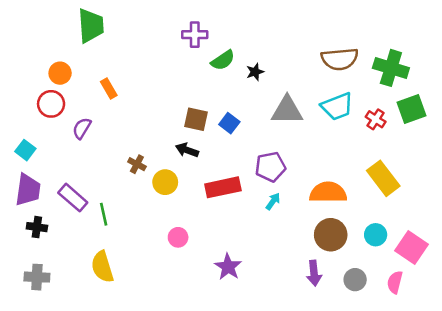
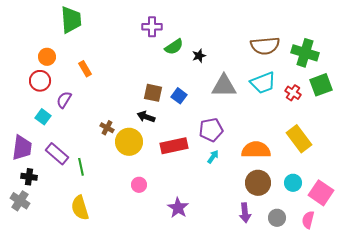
cyan square: (25, 150) -> (43, 117), moved
yellow circle: (165, 182) -> (129, 142), size x1.4
gray cross: (37, 277) -> (20, 201), moved, turned 30

